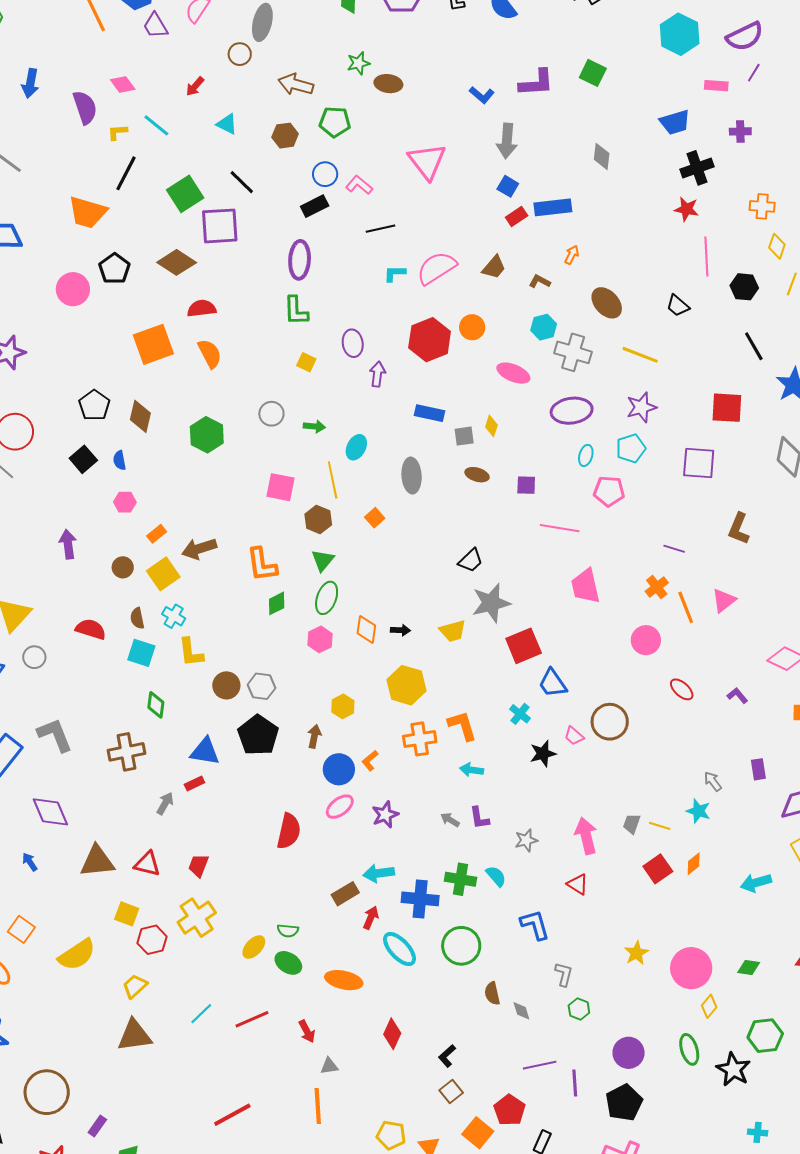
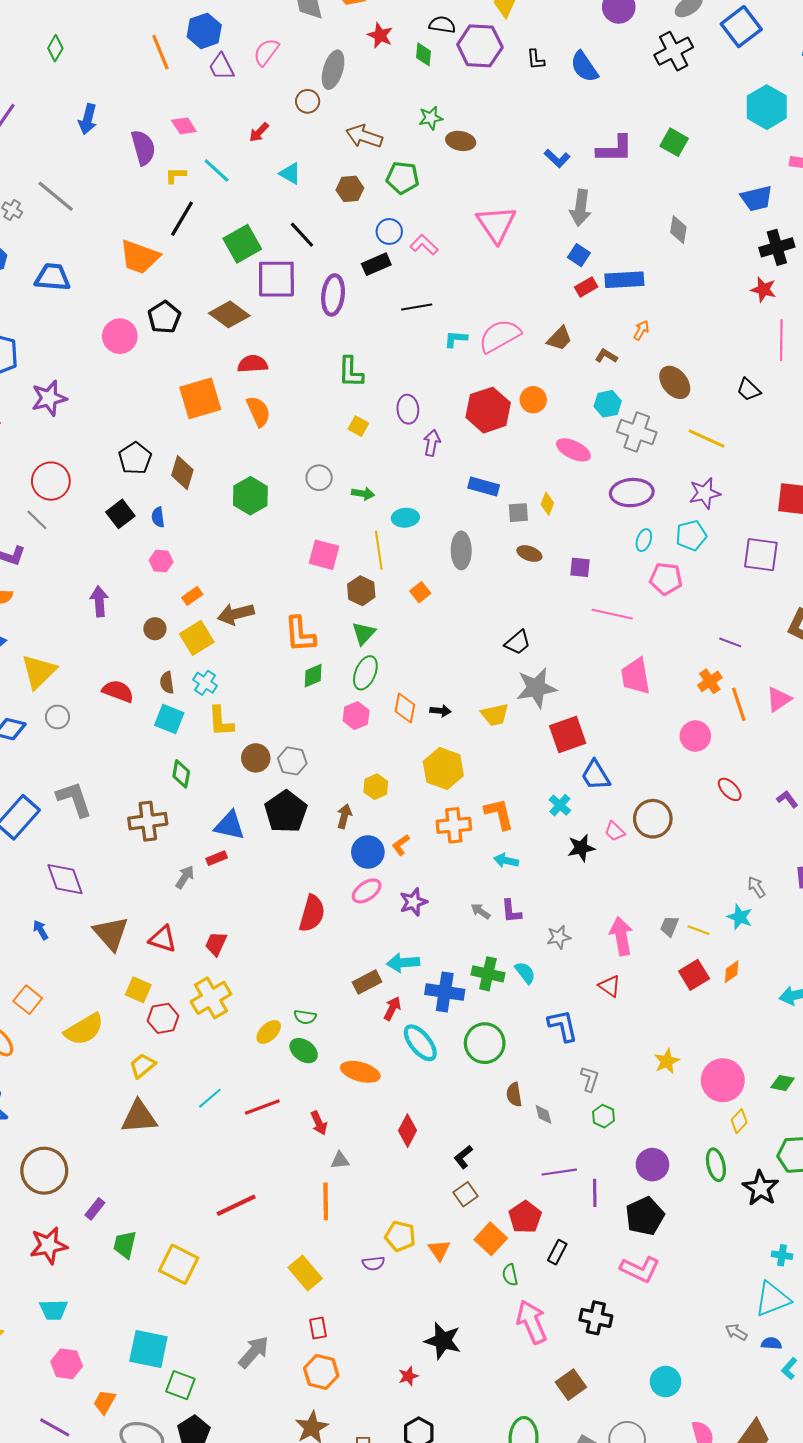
black line: (380, 229) -> (417, 307), moved
purple ellipse: (300, 260) -> (333, 295), moved
cyan ellipse: (356, 447) -> (405, 518), turned 55
brown triangle: (97, 861) -> (111, 933), turned 51

